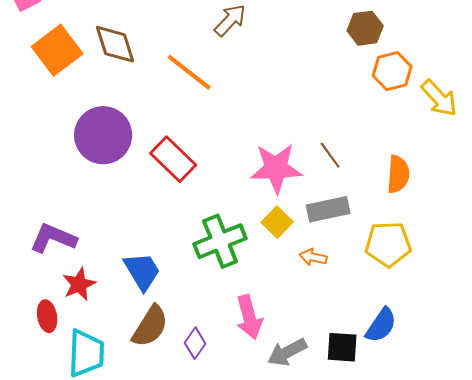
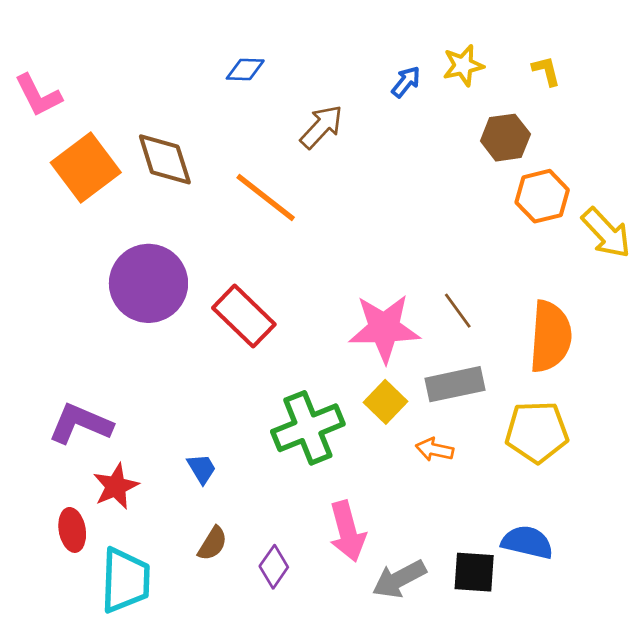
orange semicircle: (398, 174) -> (550, 336), size x1.4
blue trapezoid: (142, 271) -> (202, 469), size x0.6
blue semicircle: (381, 325) -> (527, 542), turned -111
brown semicircle: (150, 326) -> (213, 544), size x0.6

